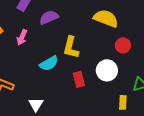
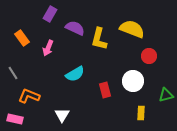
purple semicircle: (49, 17) -> (75, 28), turned 48
yellow L-shape: (71, 47) -> (99, 39), moved
yellow rectangle: (123, 102) -> (141, 113), moved

